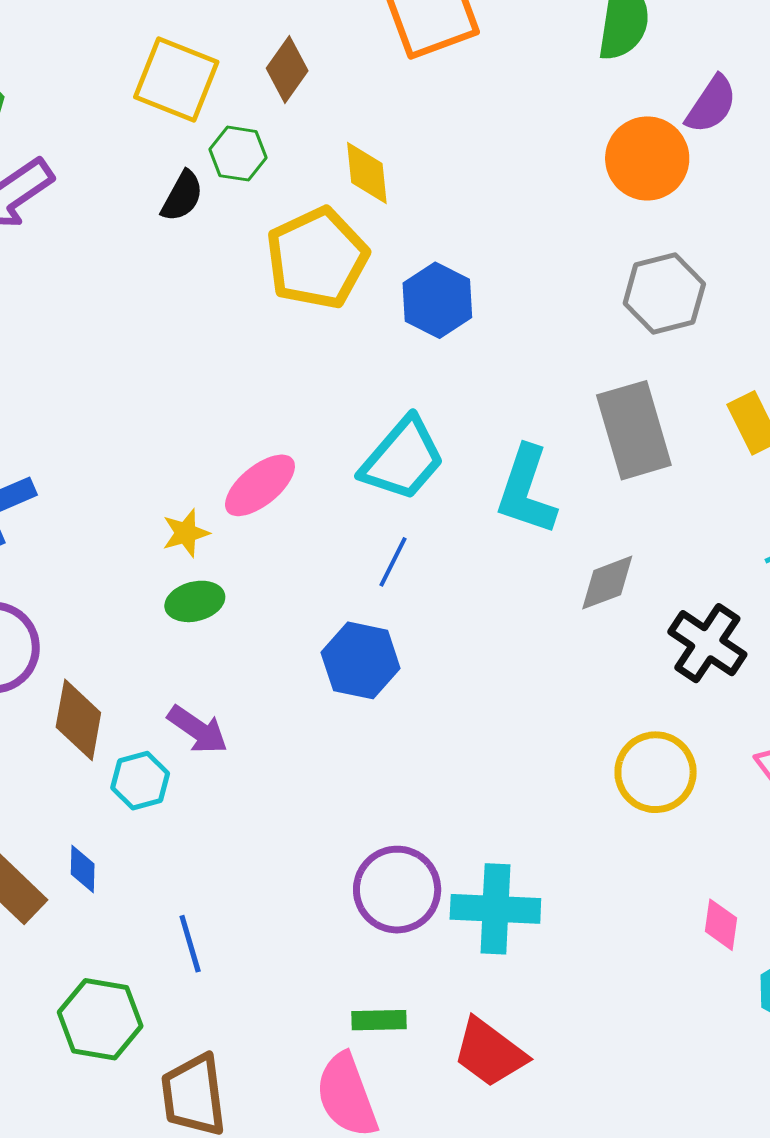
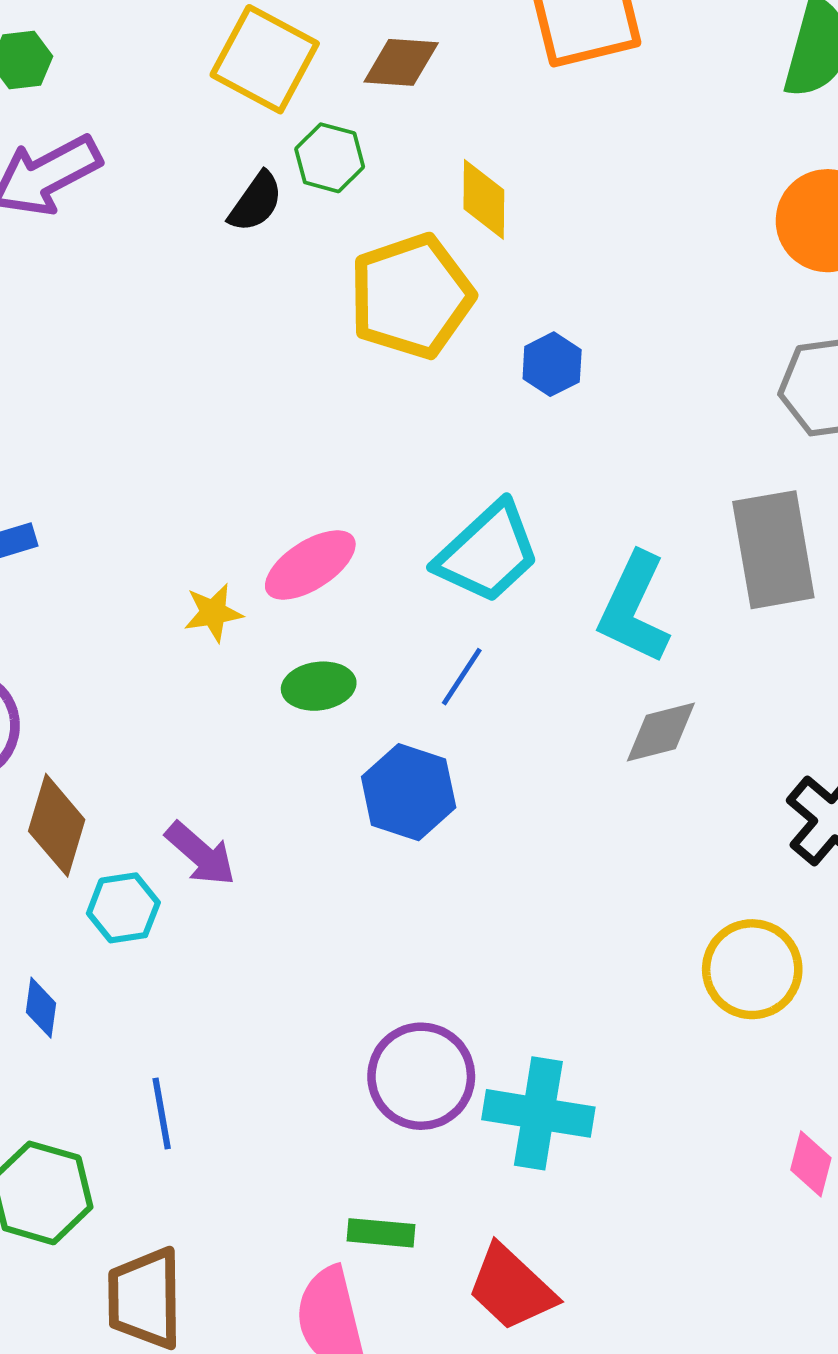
brown diamond: (287, 70) -> (401, 62), turned 52
blue hexagon: (437, 300) -> (552, 364), size x0.7
gray diamond: (607, 583) -> (661, 732), moved
green ellipse: (195, 601) -> (319, 686), moved

